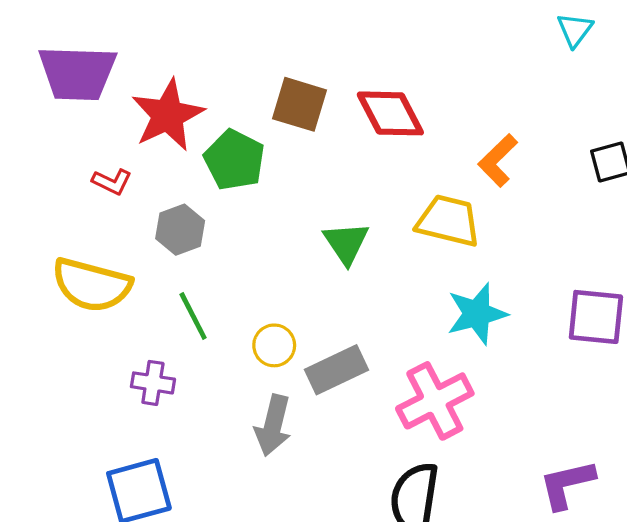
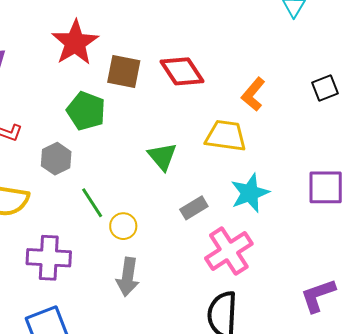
red star: (168, 115) -> (75, 43), moved
green line: (193, 316) -> (92, 203), moved
gray rectangle: (337, 370) -> (194, 208), moved, size x0.7
purple cross: (153, 383) -> (49, 258), size x1.6

